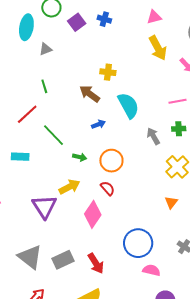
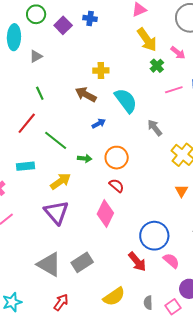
green cross: (179, 129) -> (157, 66), moved, turned -32
yellow arrow: (69, 187) -> (60, 181), moved
red arrow: (96, 263) -> (137, 262), moved
pink semicircle: (151, 270) -> (171, 261), turned 36

